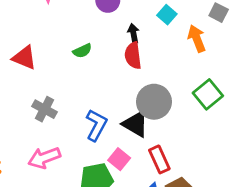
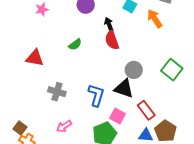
green square: (208, 94) -> (172, 70), moved
gray circle: (154, 102) -> (134, 70), size x0.7
pink arrow: (44, 158) -> (64, 126), size x0.7

